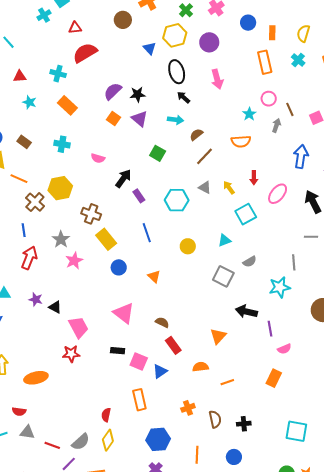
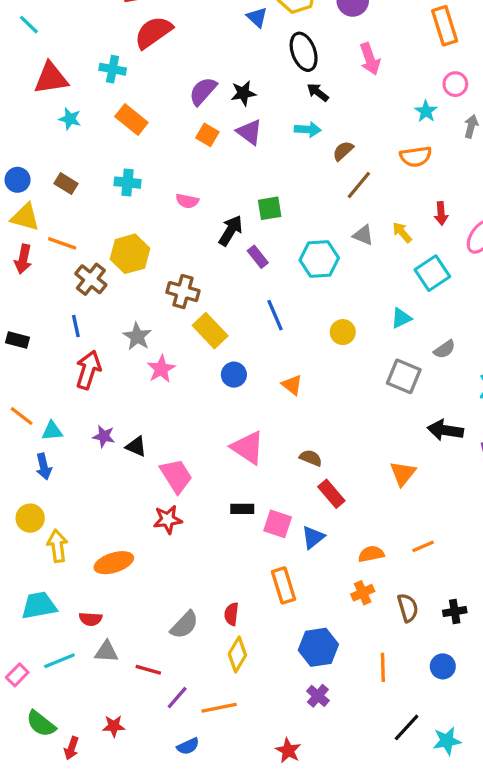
red triangle: (20, 76) -> (51, 78), size x1.6
green square: (158, 153) -> (270, 208), moved, turned -35
orange semicircle: (201, 367) -> (371, 554), moved
gray semicircle: (81, 442) -> (184, 625), moved

